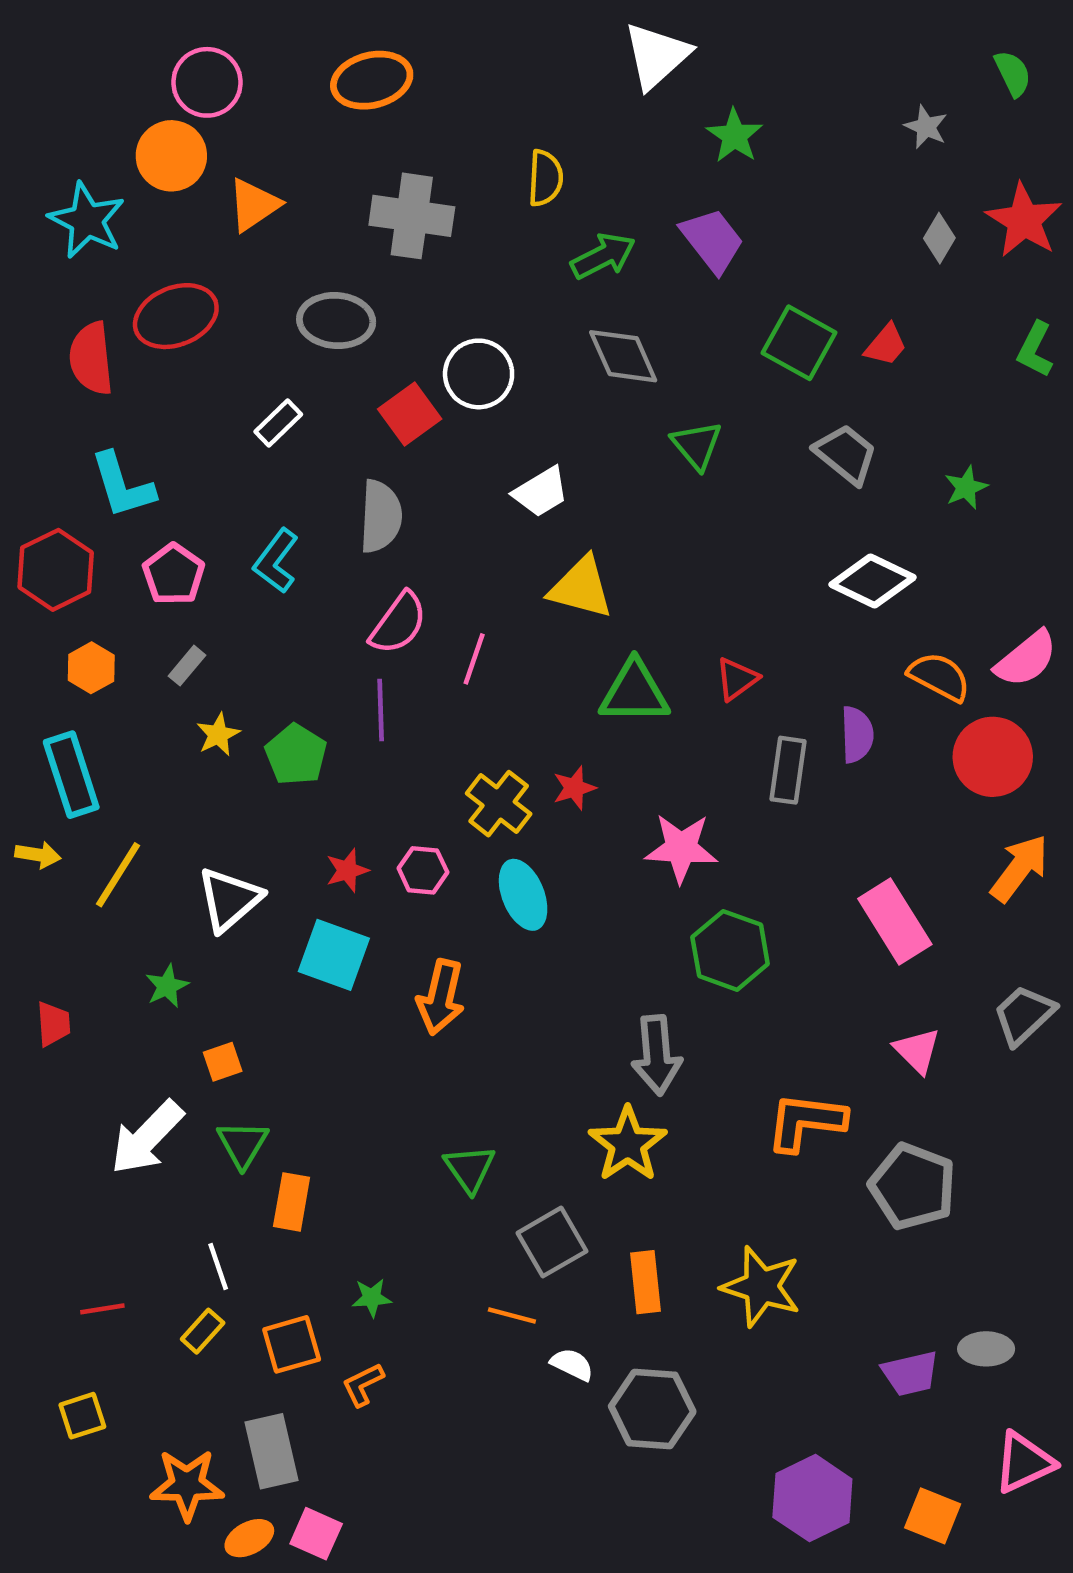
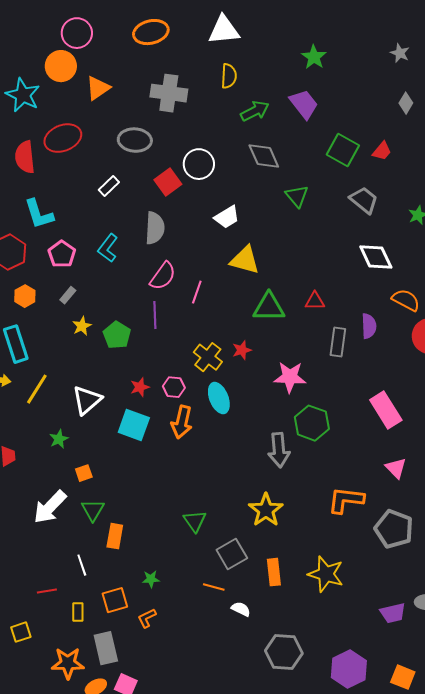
white triangle: (657, 56) -> (224, 30), moved, turned 36
white diamond: (873, 581) -> (376, 257), turned 39
red triangle: (737, 679) -> (315, 301), turned 35
orange arrow: (441, 997) -> (182, 422), moved
gray arrow: (657, 1055) -> (279, 450), moved
red line: (102, 1309) -> (47, 591), moved
yellow rectangle: (203, 1331) -> (78, 612), moved, turned -42
gray hexagon: (652, 1409) -> (284, 652), moved

